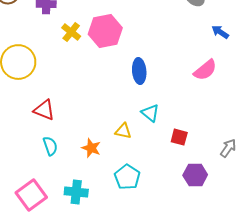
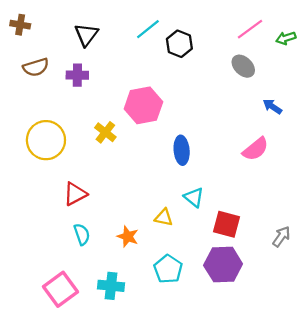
yellow cross: (71, 32) -> (105, 132), moved
red triangle: (44, 110) -> (75, 194), turned -50
red square: (179, 137) -> (226, 224), size x1.4
purple hexagon: (195, 175) -> (223, 265), moved, size x1.4

